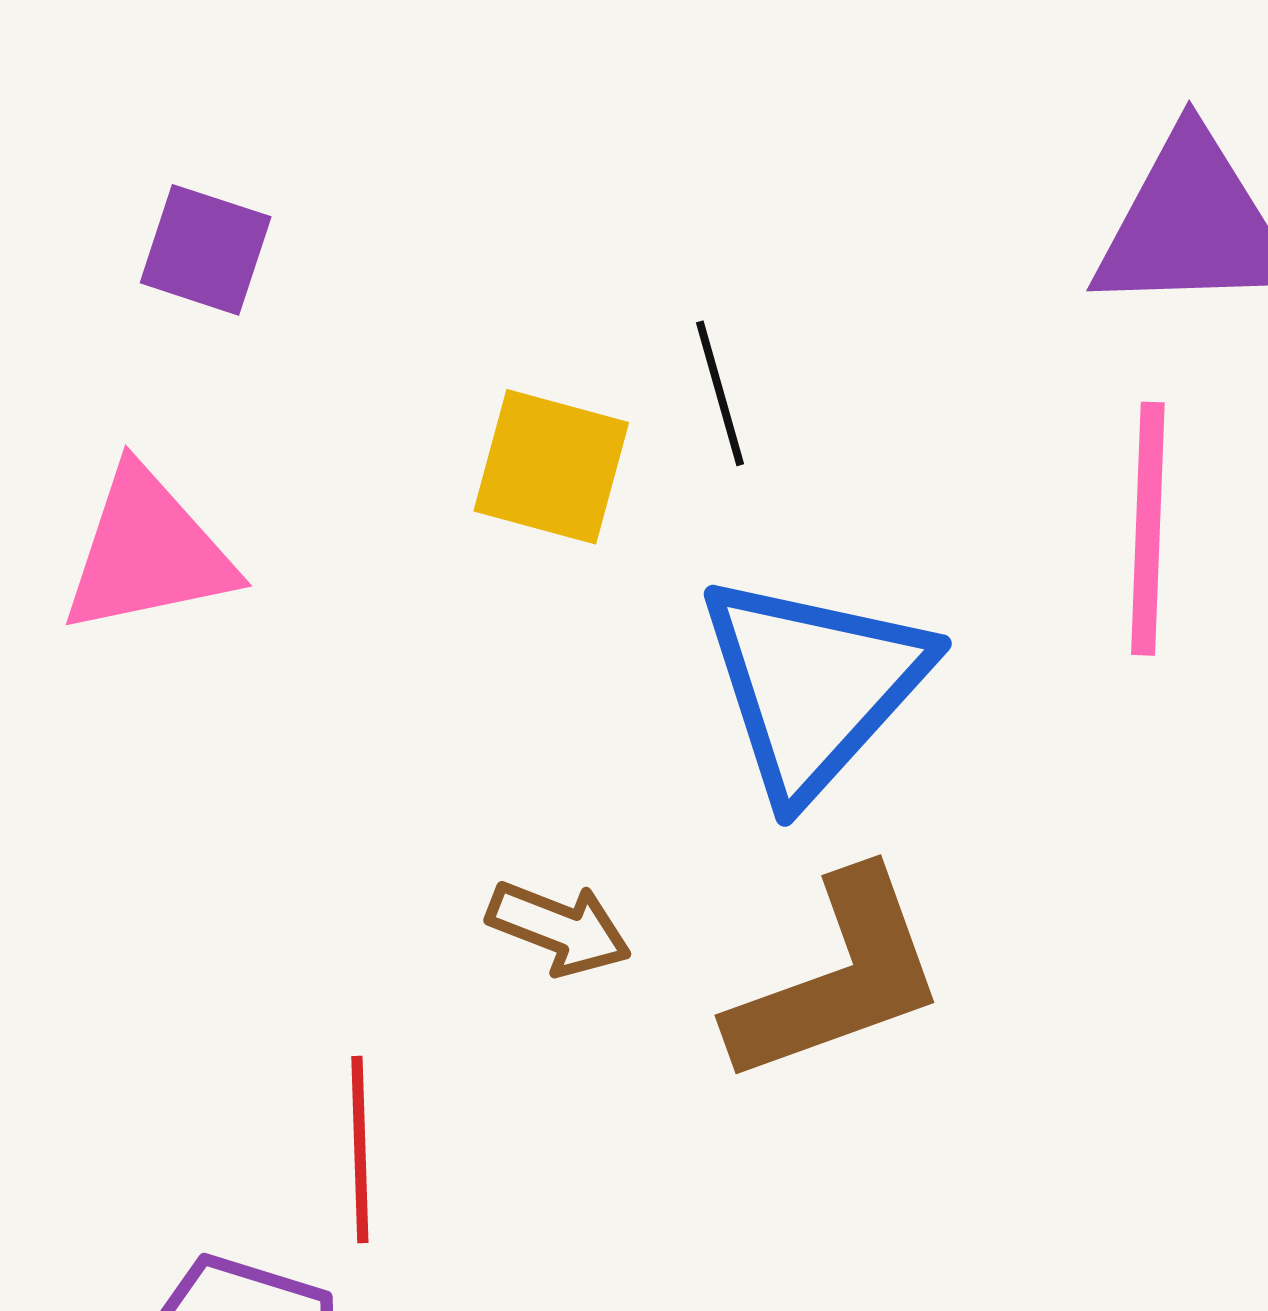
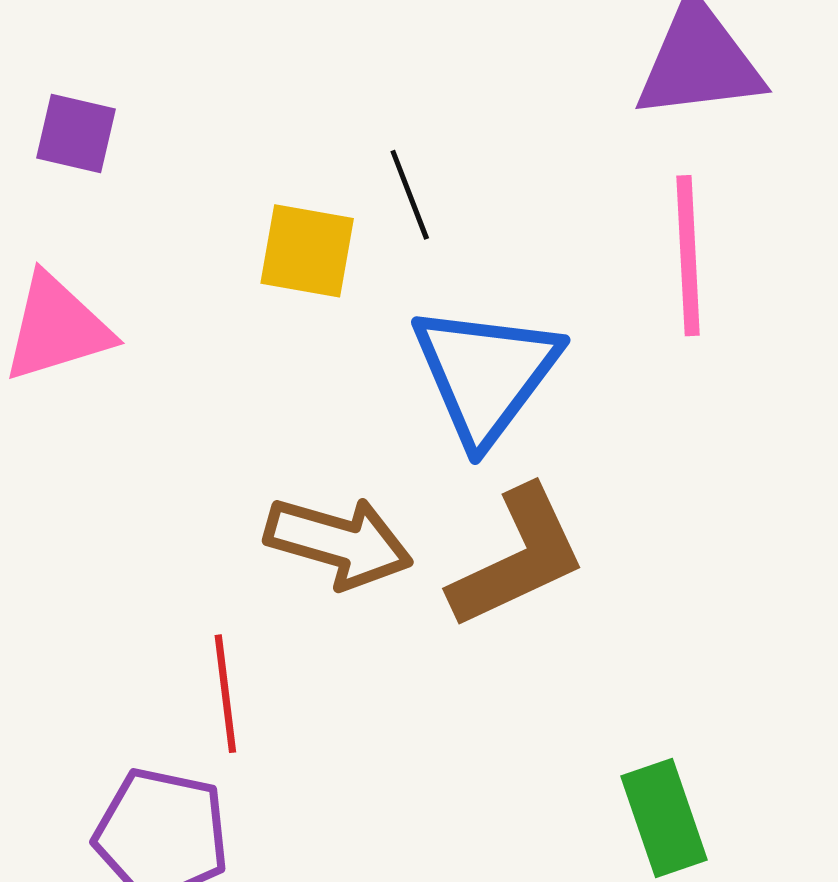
brown arrow: (559, 928) -> (339, 542), size x1.6

